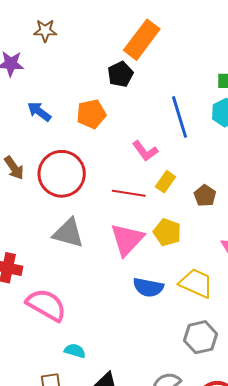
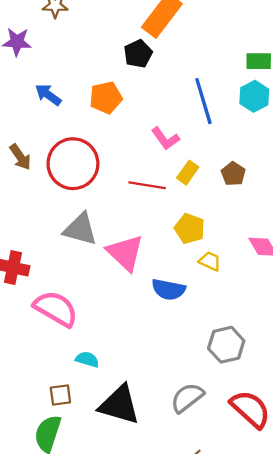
brown pentagon: (205, 196) -> (233, 174), moved
pink triangle: (127, 239) -> (125, 253), moved, turned -30
yellow trapezoid: (196, 283) -> (210, 261), moved, size x0.6

